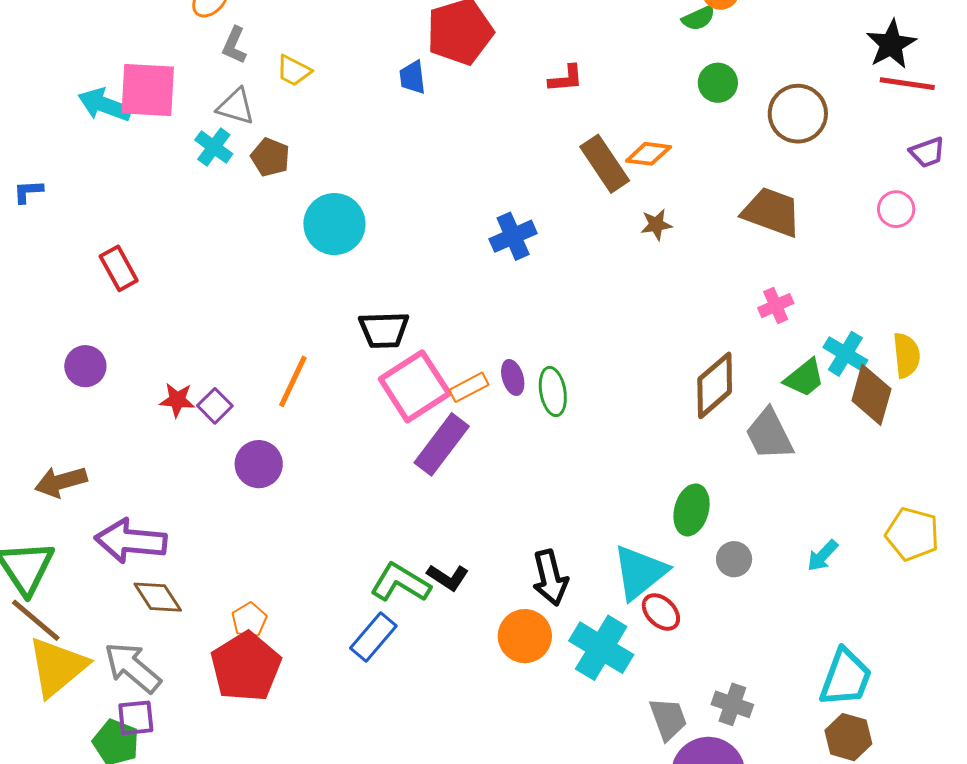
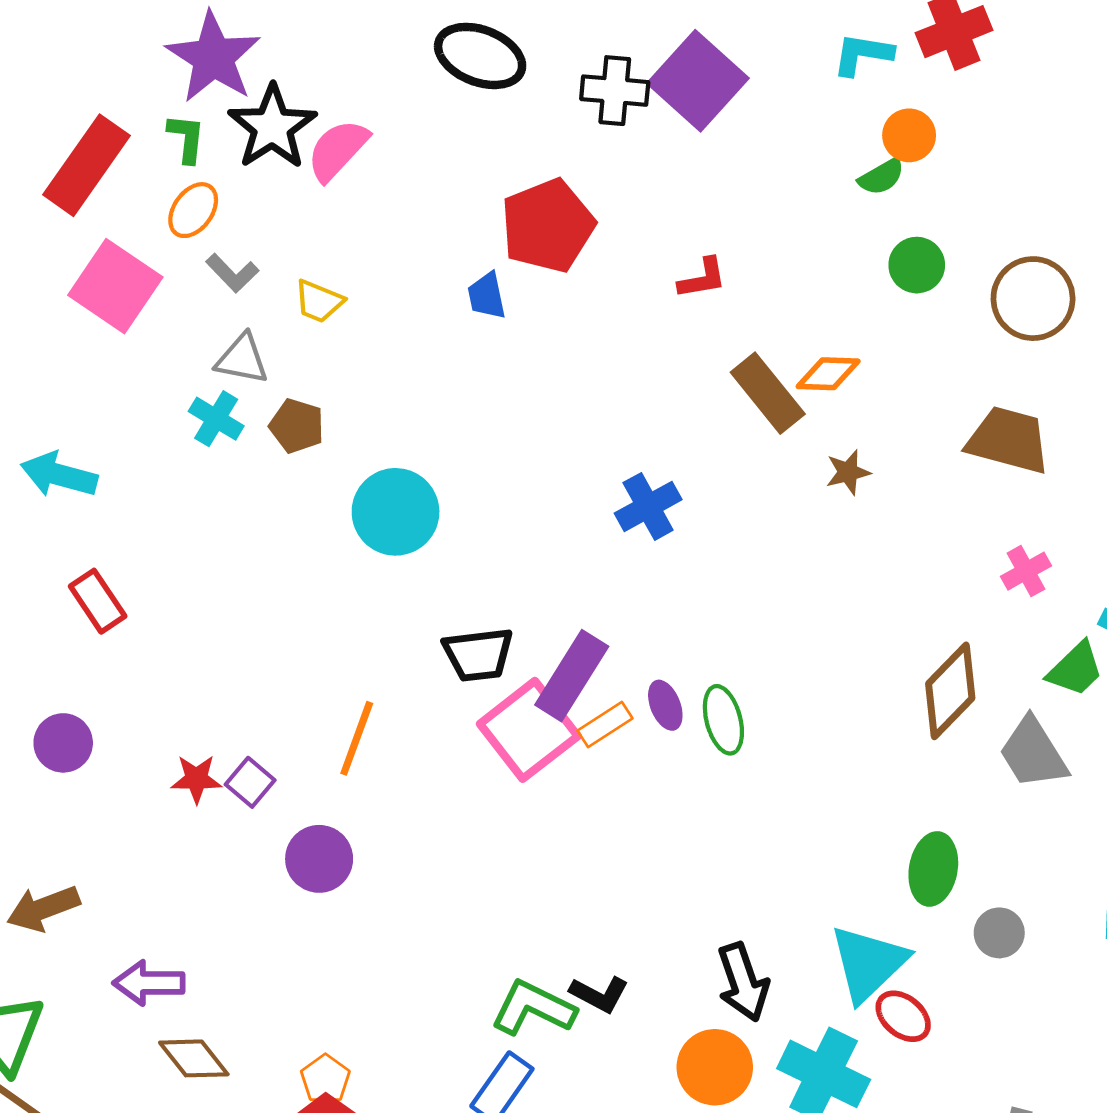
gray L-shape: (234, 45) -> (232, 273), turned -63
pink square: (148, 90) -> (115, 286), moved, turned 36
cyan arrow: (105, 105) -> (59, 475), moved
purple rectangle: (442, 444) -> (572, 676), moved
purple arrow: (131, 541) -> (149, 983), size x0.7

